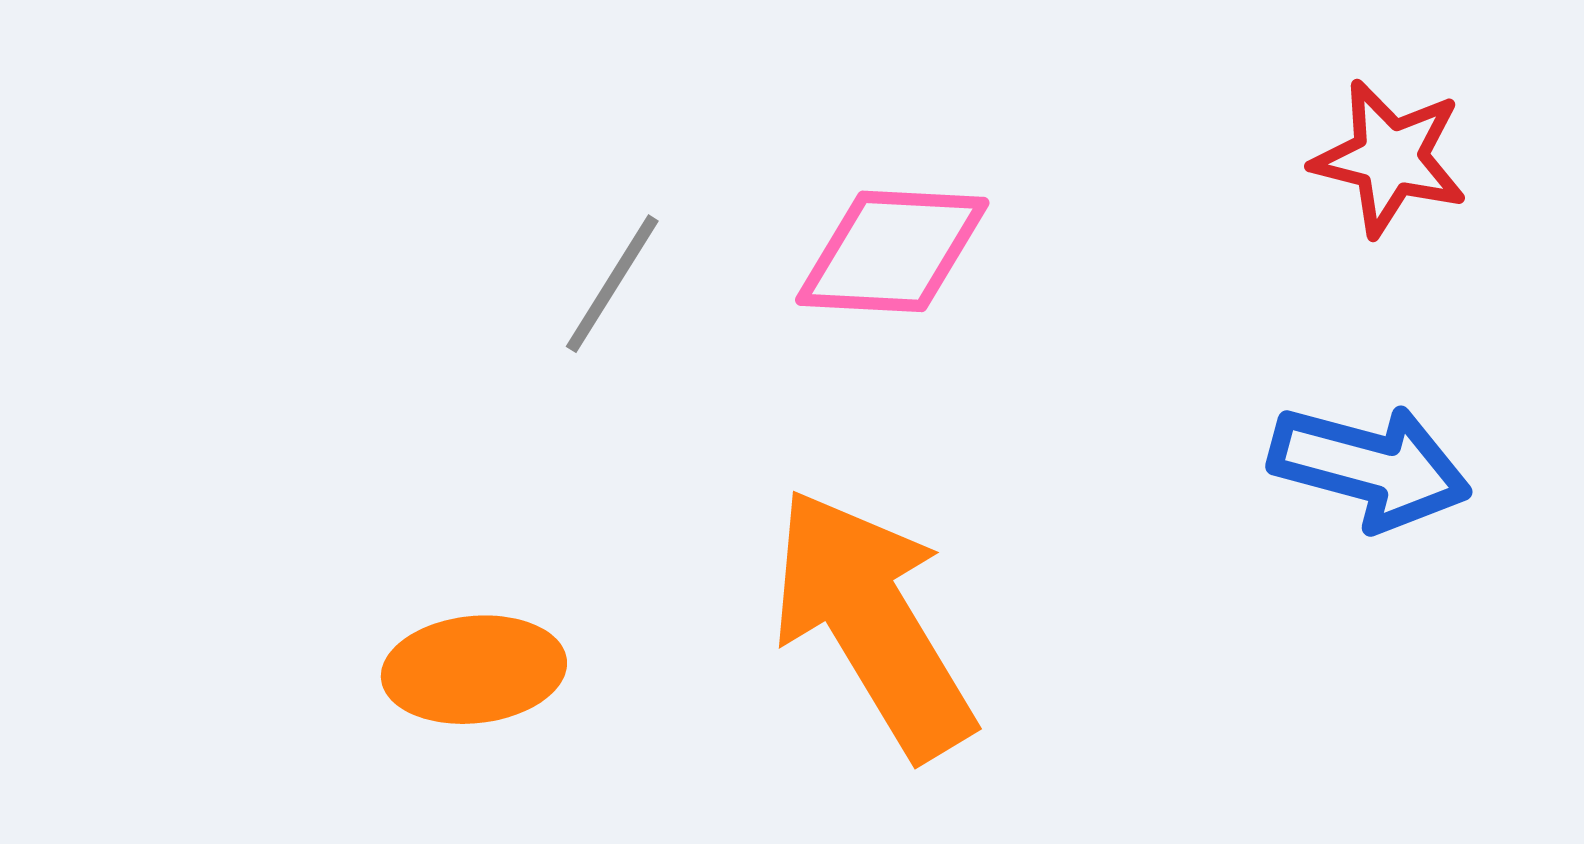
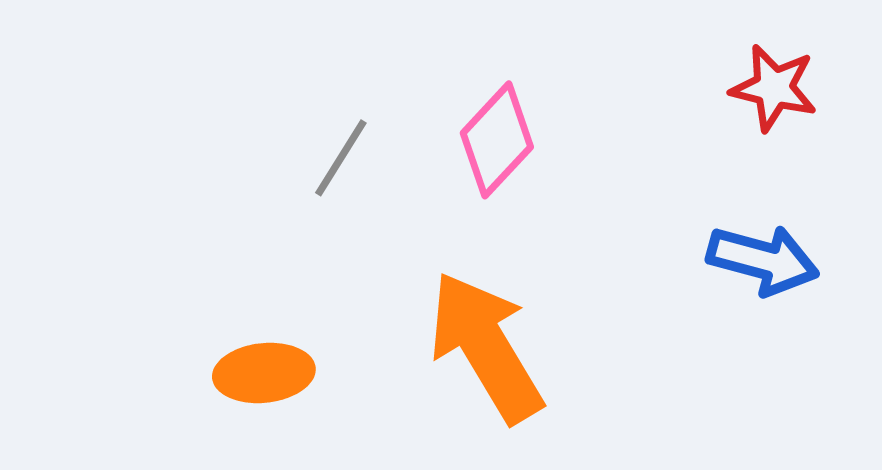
pink diamond: (892, 251) -> (497, 140), turned -50

